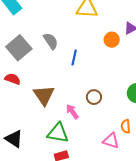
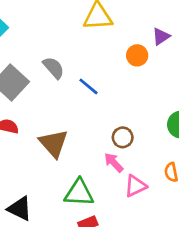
blue line: (74, 57) -> (88, 86), turned -56
pink arrow: (72, 112) -> (114, 163), moved
pink triangle: (111, 141) -> (135, 186), moved, turned -36

